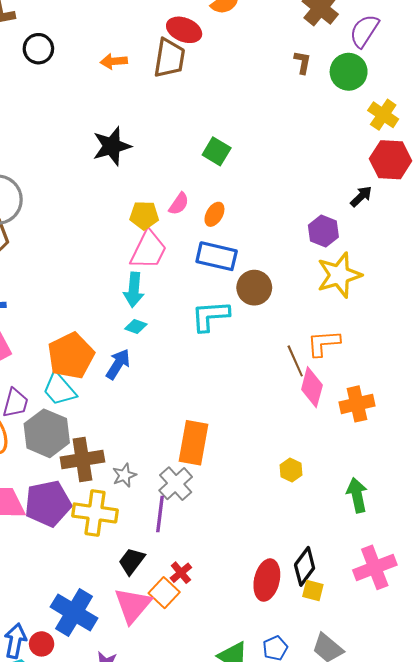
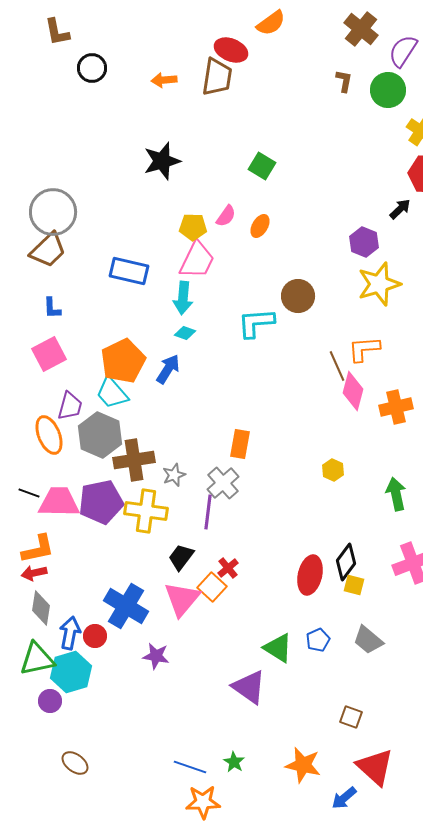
blue rectangle: (217, 256) -> (129, 271), moved
orange rectangle: (193, 443) -> (240, 444), size x0.7

